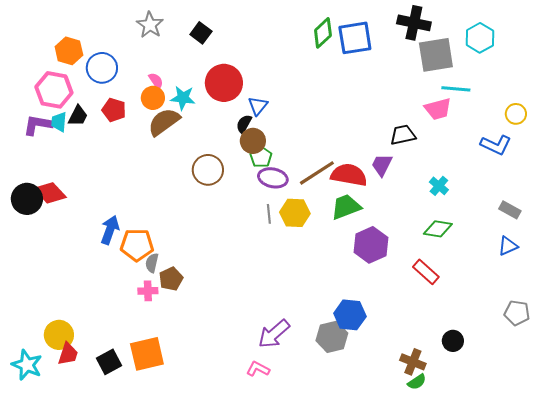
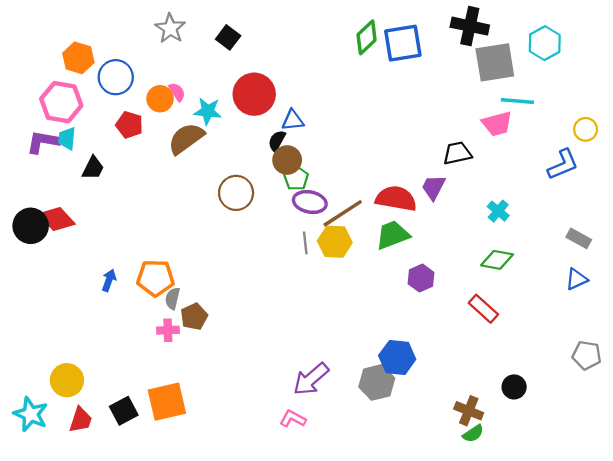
orange circle: (153, 98) -> (160, 99), moved
blue triangle: (258, 106) -> (293, 120), turned 45
black trapezoid: (78, 116) -> (93, 168), moved
blue L-shape: (496, 145) -> (563, 165), turned -48
brown line: (317, 173) -> (343, 213), moved
blue arrow: (110, 230) -> (109, 280), moved, size x0.7
purple hexagon: (371, 245) -> (421, 278), size x0.7
red trapezoid: (68, 354) -> (81, 420), moved

